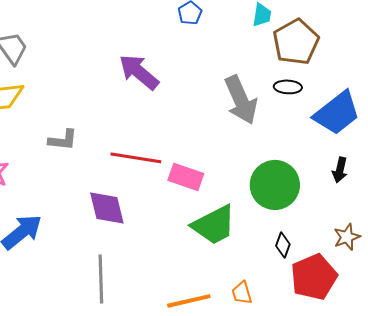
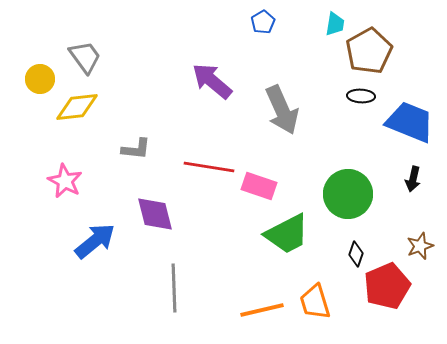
gray arrow: (241, 100) -> (282, 110), moved
blue trapezoid: (337, 113) -> (410, 122), turned -120
purple diamond: (107, 208) -> (155, 214), moved
orange trapezoid: (242, 293) -> (315, 302), size x1.5

